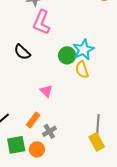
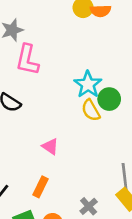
green circle: (67, 55) -> (109, 99), moved
gray cross: (49, 131) -> (89, 206), moved

